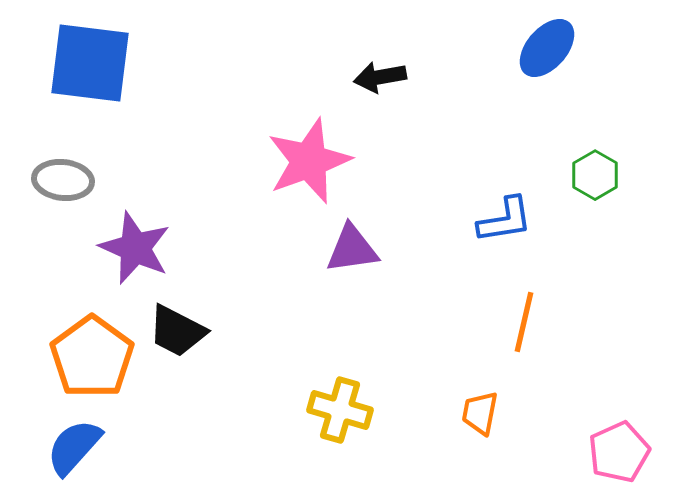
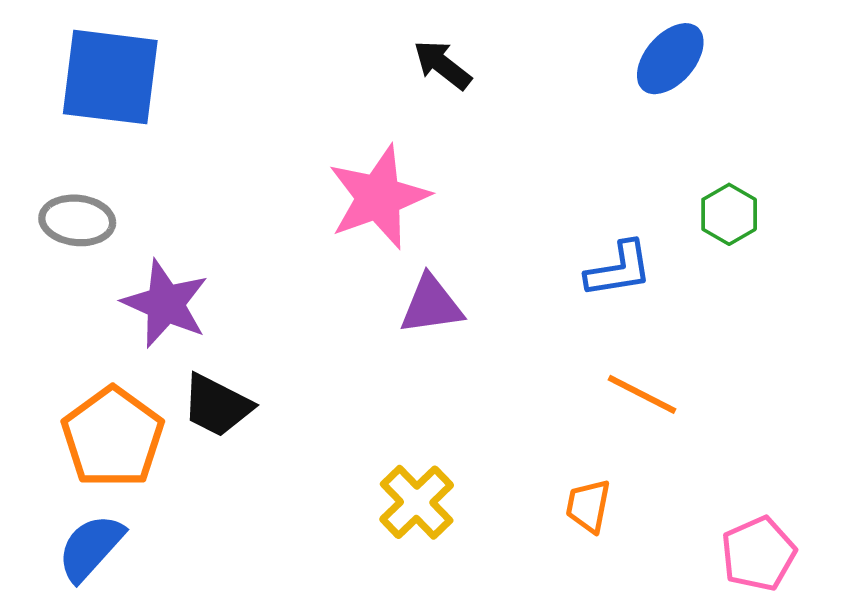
black arrow: (380, 77) -> (442, 65), moved, turned 48
orange line: (524, 322) -> (642, 394), turned -76
yellow cross: (340, 410) -> (417, 502), turned 30

